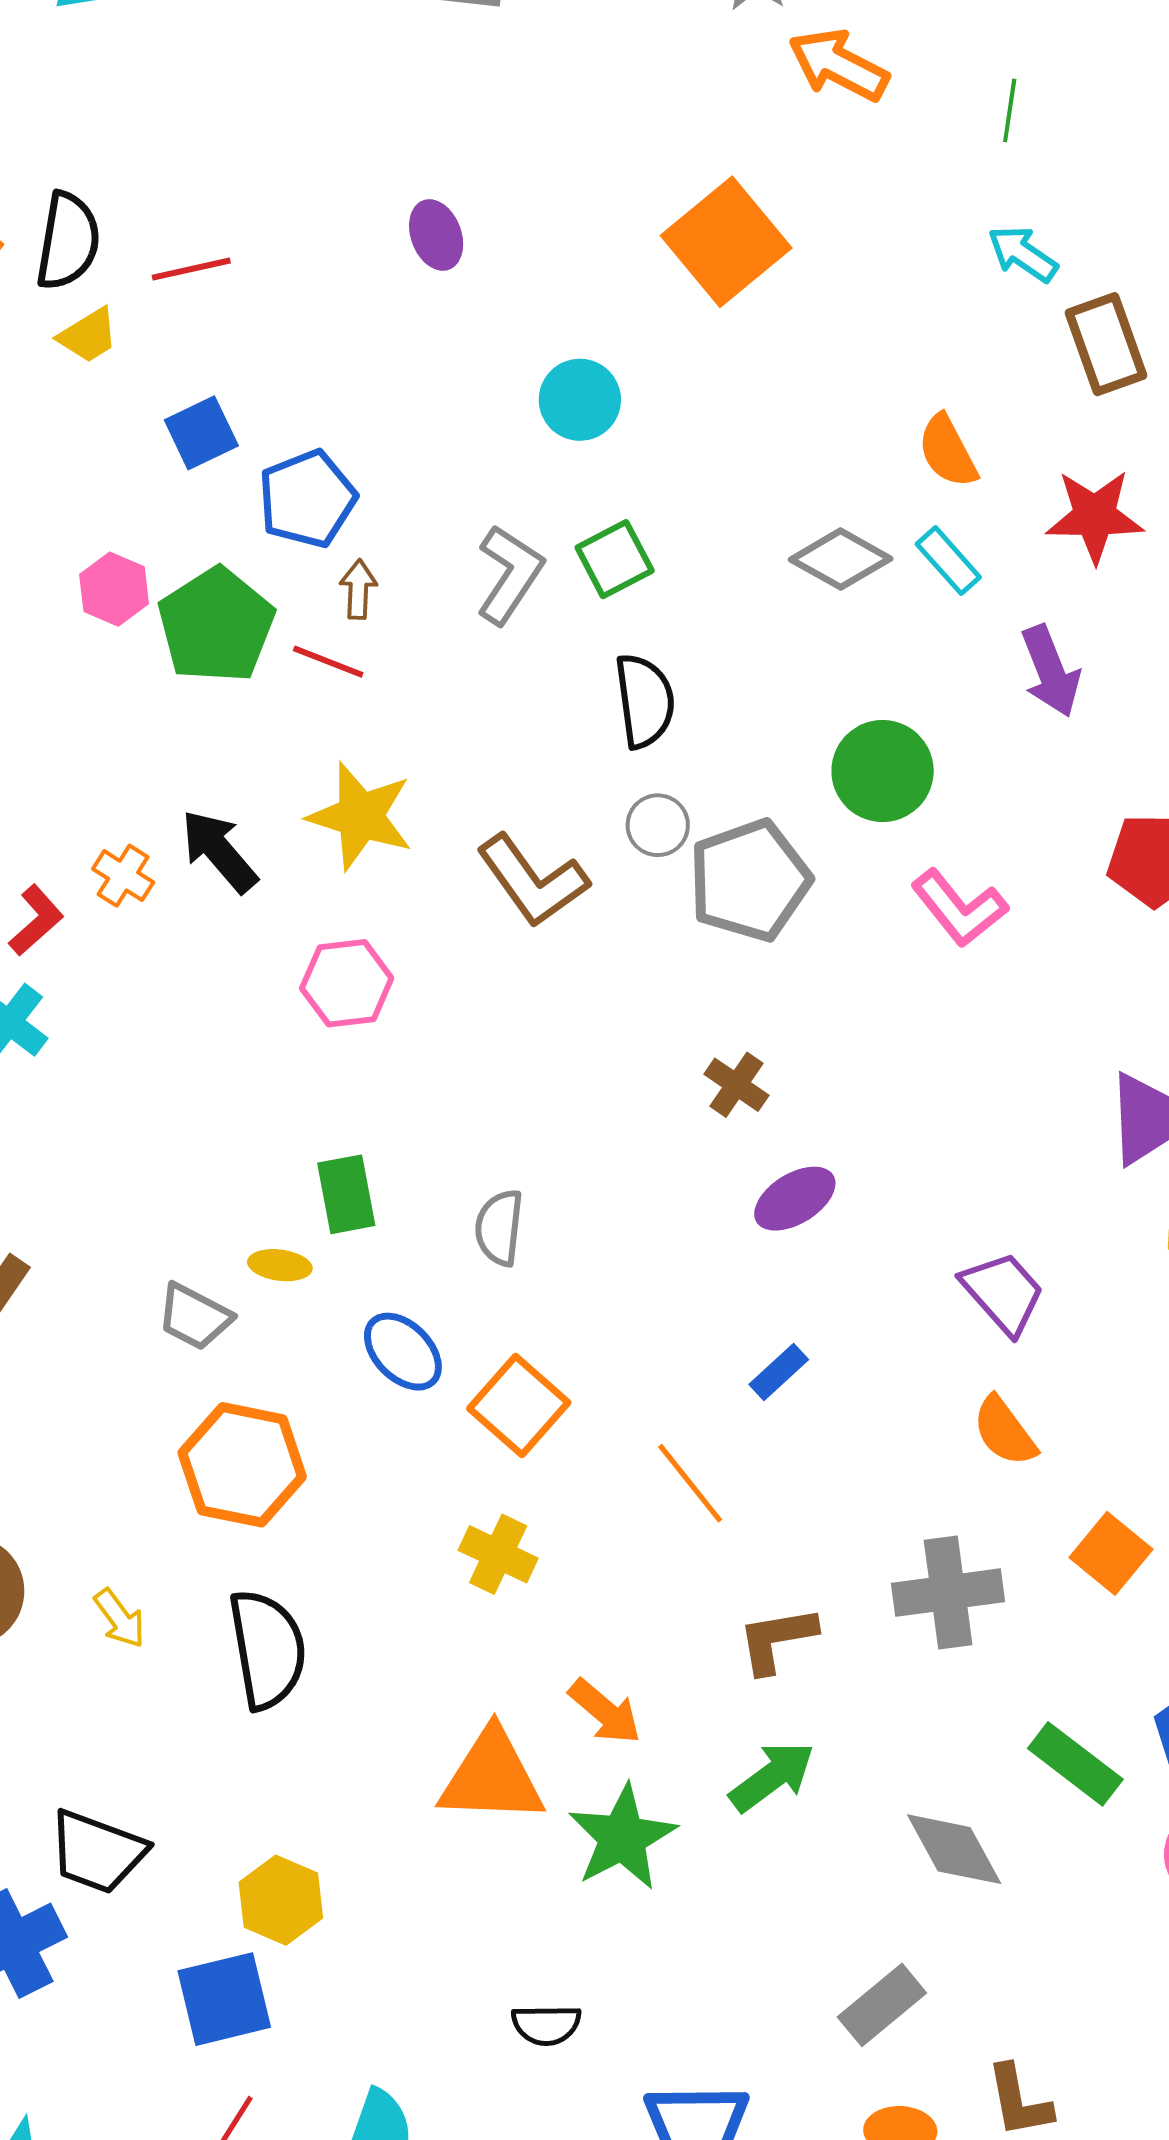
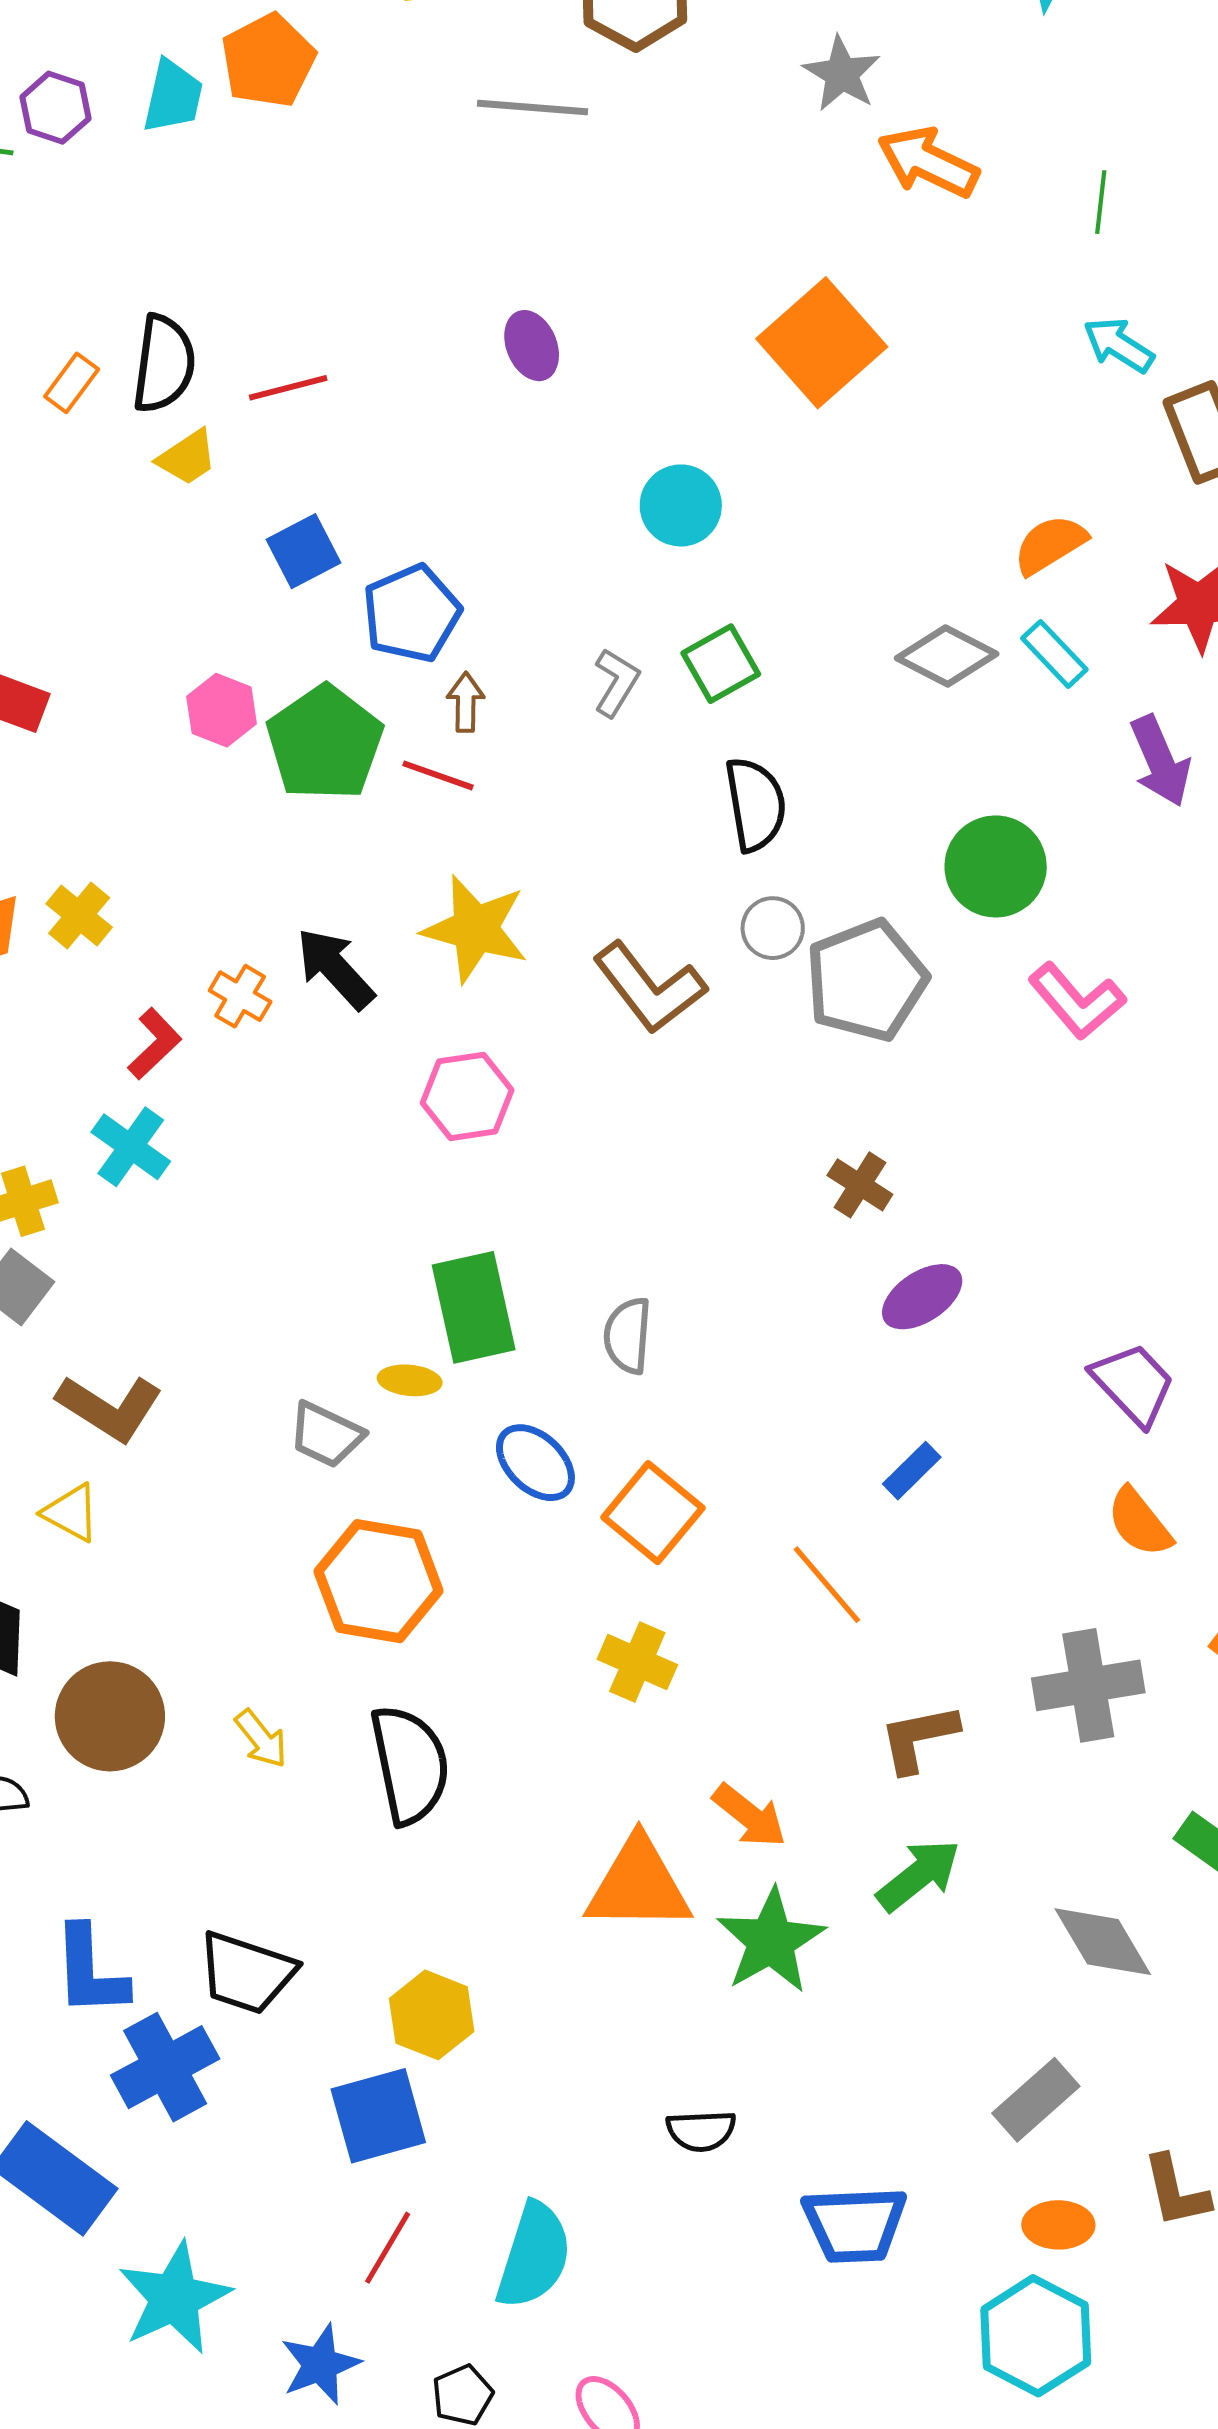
orange semicircle: (948, 451) -> (1050, 545), turned 88
gray L-shape: (510, 574) -> (616, 682), size x0.7
green rectangle: (346, 1194) -> (474, 1307), size x1.4

